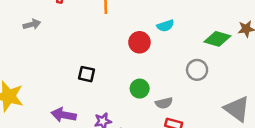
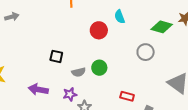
cyan semicircle: (165, 26) -> (120, 17), turned 88
gray semicircle: (164, 103) -> (79, 72), moved

